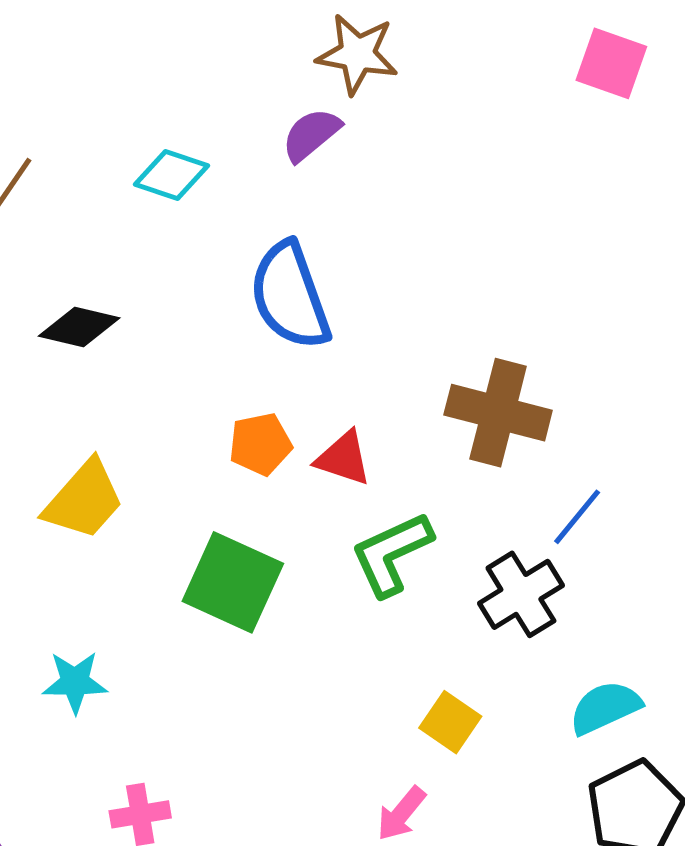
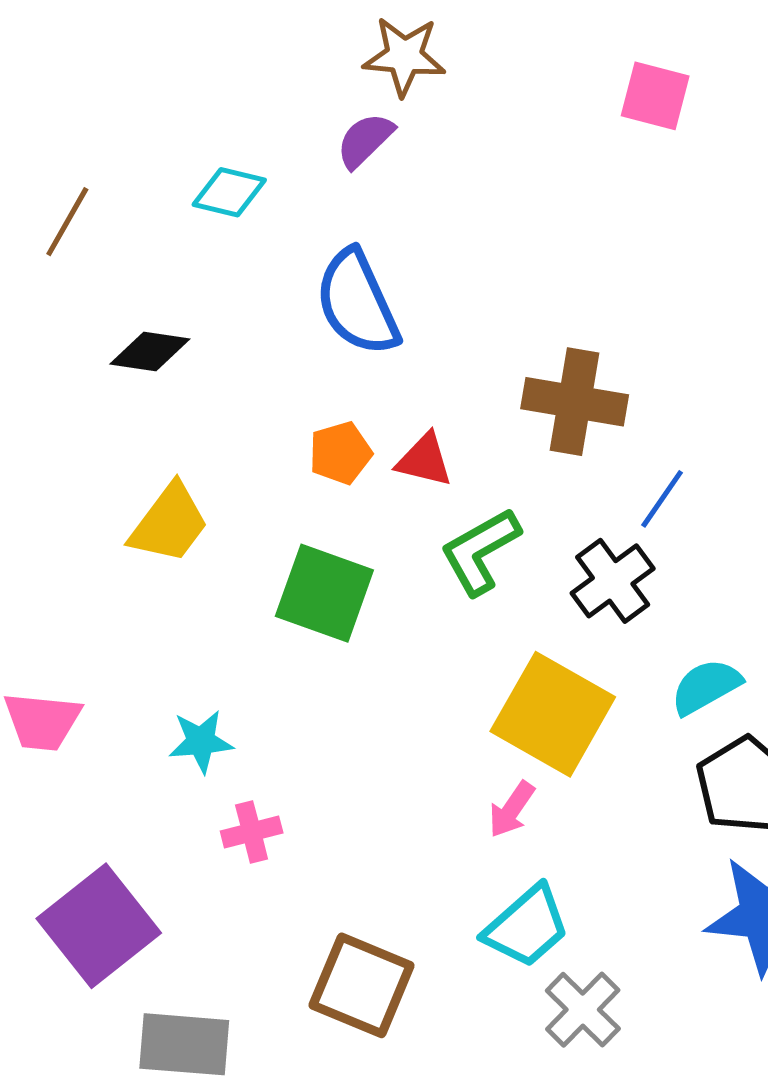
pink square: (611, 63) -> (655, 96), moved
cyan star: (75, 682) -> (201, 741), moved
yellow square: (450, 722) -> (553, 714), size x2.0

